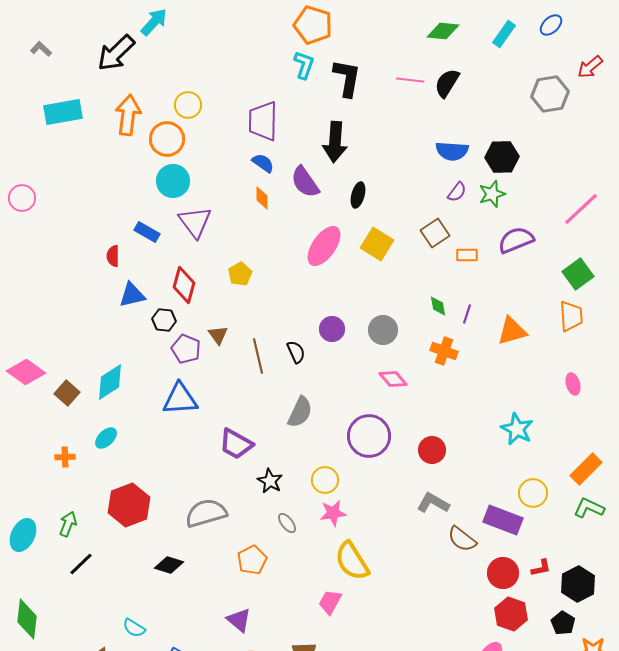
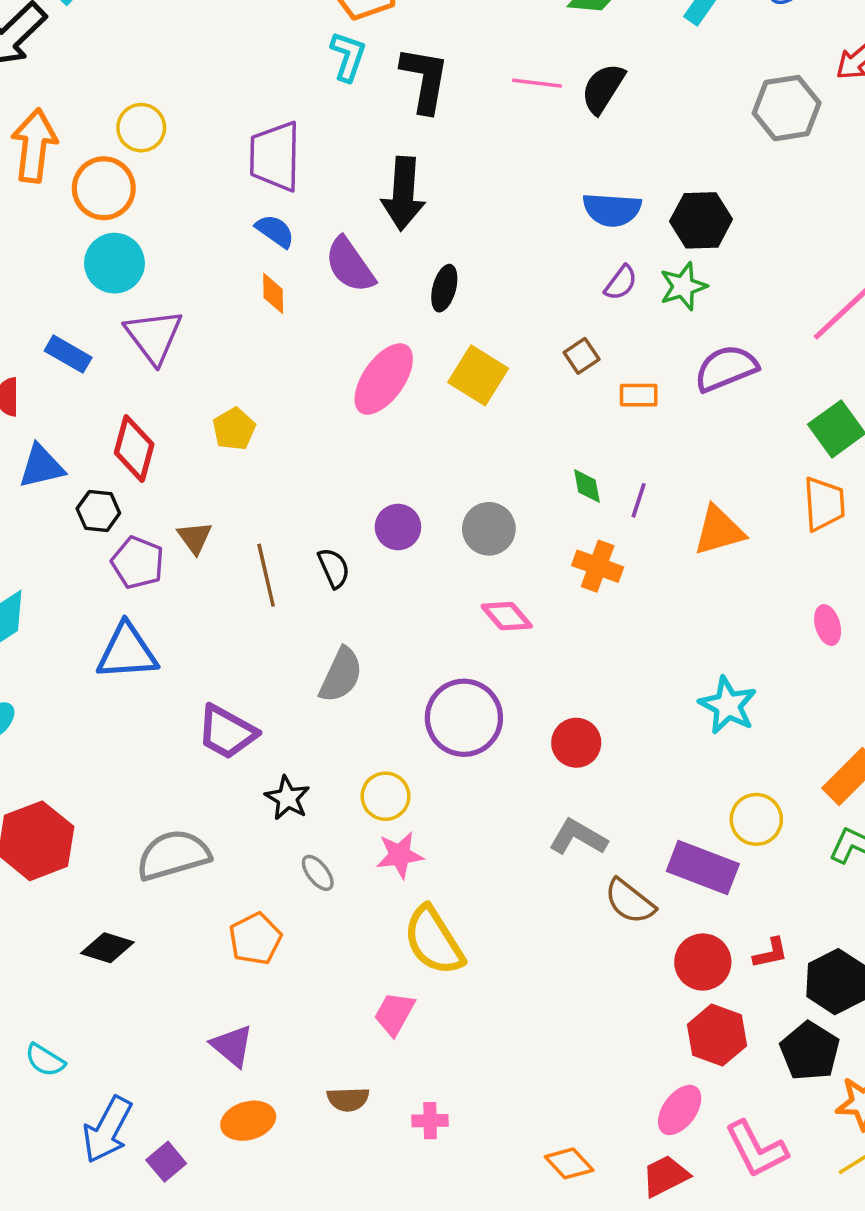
brown square: (435, 233) -> (582, 356), size x0.7
black pentagon: (563, 623) -> (810, 1051), size x1.4

